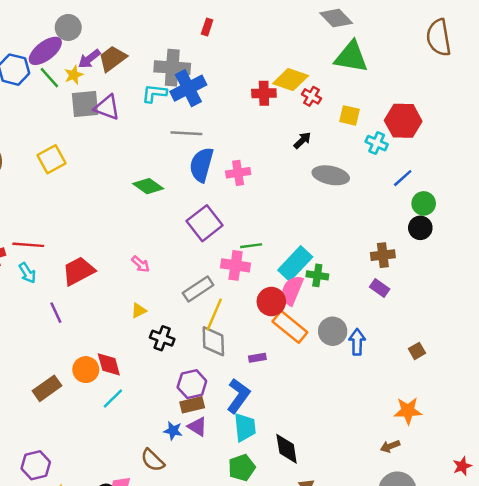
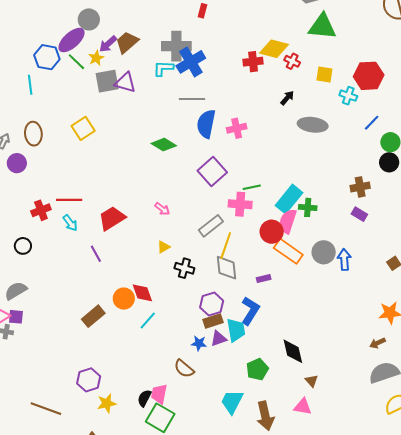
purple triangle: (197, 427) -> (219, 339), turned -48
cyan trapezoid: (245, 427) -> (236, 330), moved

